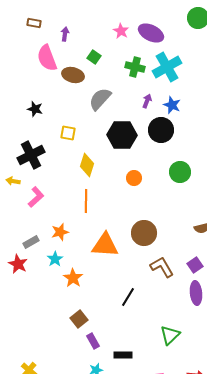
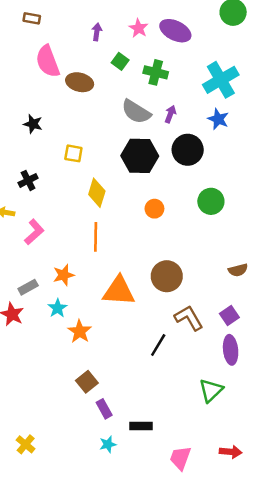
purple arrow: (65, 34) -> (97, 32), moved
green square: (94, 57) -> (120, 61), moved
cyan cross: (167, 67) -> (221, 80), moved
gray semicircle: (100, 99) -> (136, 112), moved, turned -100
blue star: (172, 105) -> (218, 119), moved
black cross: (31, 155) -> (28, 180), size x0.6
black line: (128, 297) -> (158, 345), moved
green triangle: (170, 335) -> (211, 390), moved

